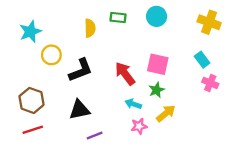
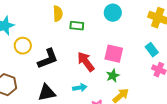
green rectangle: (118, 18) -> (77, 26), moved
yellow semicircle: (90, 28) -> (58, 14), moved
cyan arrow: (133, 104) -> (80, 88), moved, turned 152

